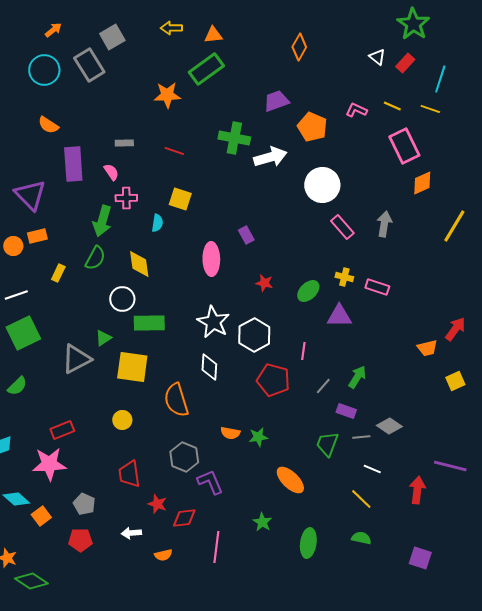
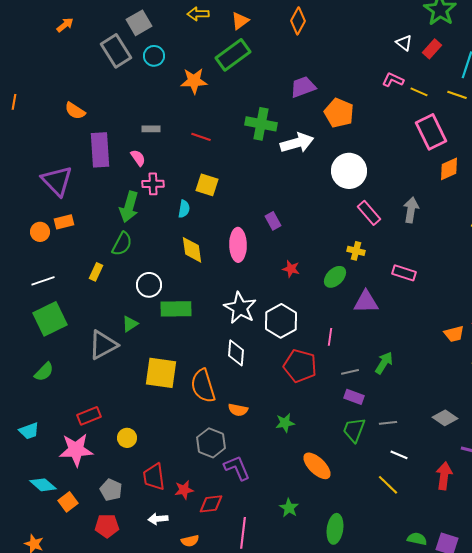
orange arrow: (53, 30) -> (65, 25), moved
orange triangle: (213, 35) -> (240, 21), turned -30
orange diamond: (299, 47) -> (298, 21), moved
cyan circle: (44, 70) -> (154, 56), moved, size x0.7
pink L-shape: (356, 110) -> (393, 80), moved
yellow diamond: (139, 264) -> (192, 250), moved
yellow rectangle: (58, 273) -> (96, 272), moved
yellow cross: (344, 277) -> (356, 251), moved
yellow square: (132, 367) -> (161, 373), moved
gray line: (323, 386) -> (350, 372), turned 36
purple rectangle: (346, 411) -> (354, 397), moved
yellow circle: (122, 420) -> (127, 438), moved
gray diamond: (389, 426) -> (445, 418), moved
orange semicircle: (230, 433) -> (238, 410), moved
red trapezoid: (129, 474) -> (154, 477), moved
red star: (157, 504) -> (184, 490), turned -30
green semicircle: (361, 538) -> (417, 539), moved

